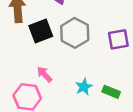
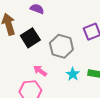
gray hexagon: (75, 33) -> (61, 46), moved

